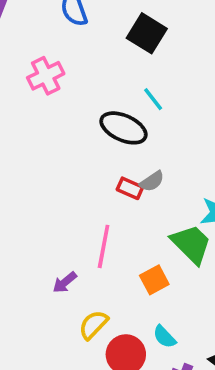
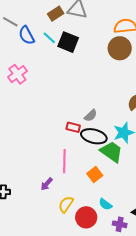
cyan line: (153, 99) -> (49, 38), moved
black ellipse: (124, 128) -> (94, 136), moved
gray semicircle: (152, 181) -> (91, 115), moved

